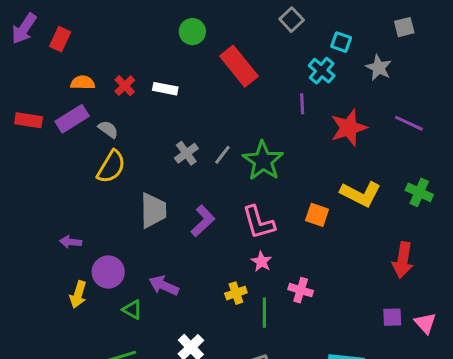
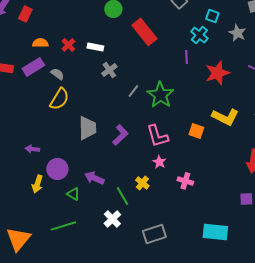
gray cross: (186, 153) -> (109, 70), moved
yellow cross: (236, 293) -> (142, 183), turned -32
green line: (264, 313) -> (122, 196), moved, turned -30

